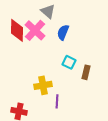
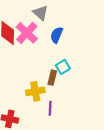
cyan square: (69, 62) -> (63, 67), turned 32
brown rectangle: (86, 72) -> (52, 78), moved

